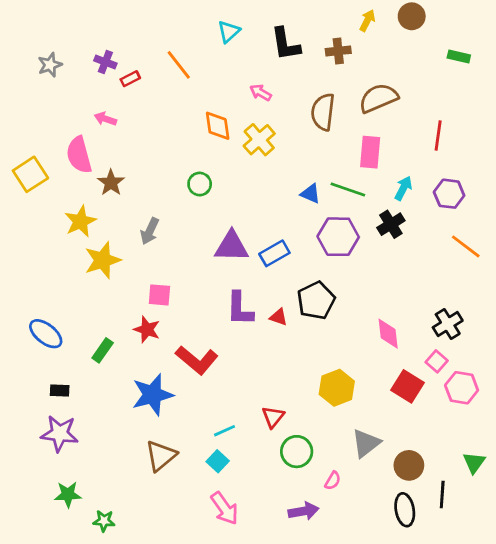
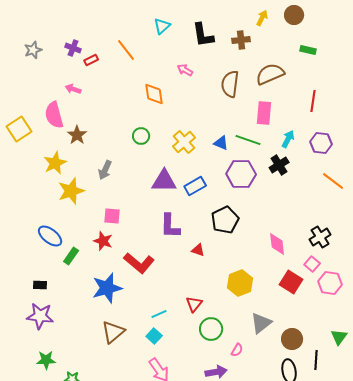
green rectangle: (459, 56) -> (308, 50), moved
yellow cross: (259, 140) -> (184, 142), moved
red triangle: (279, 317) -> (198, 250), moved
blue ellipse: (46, 334) -> (50, 236), moved

